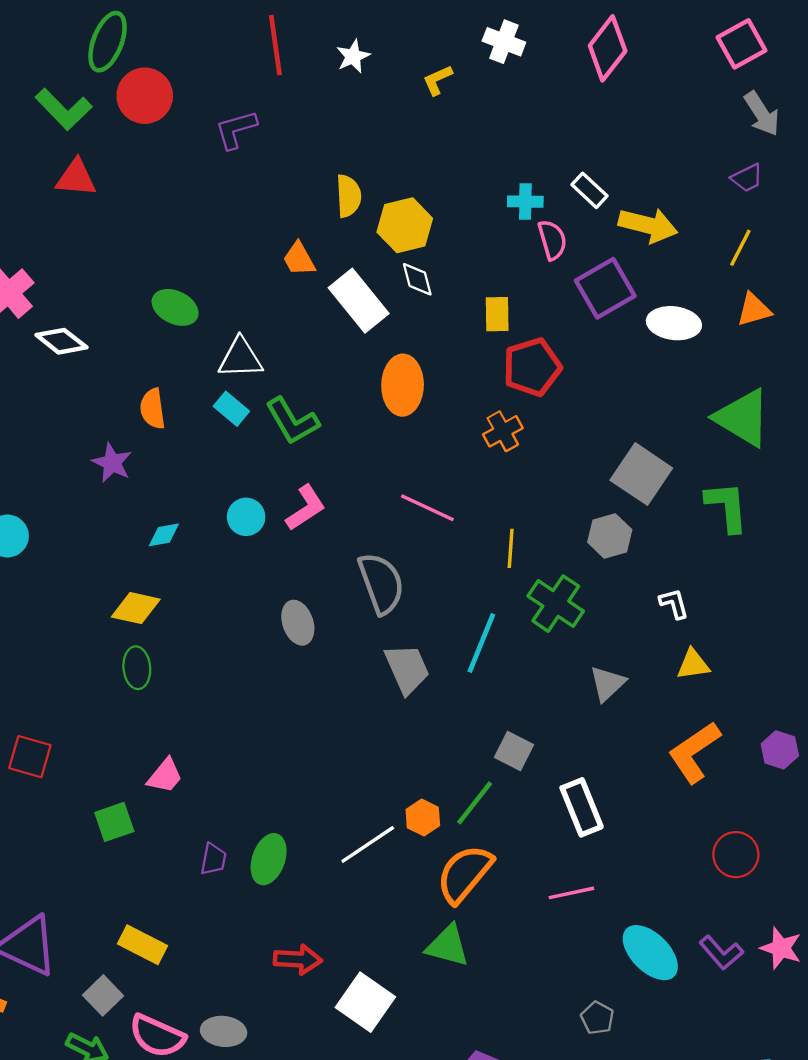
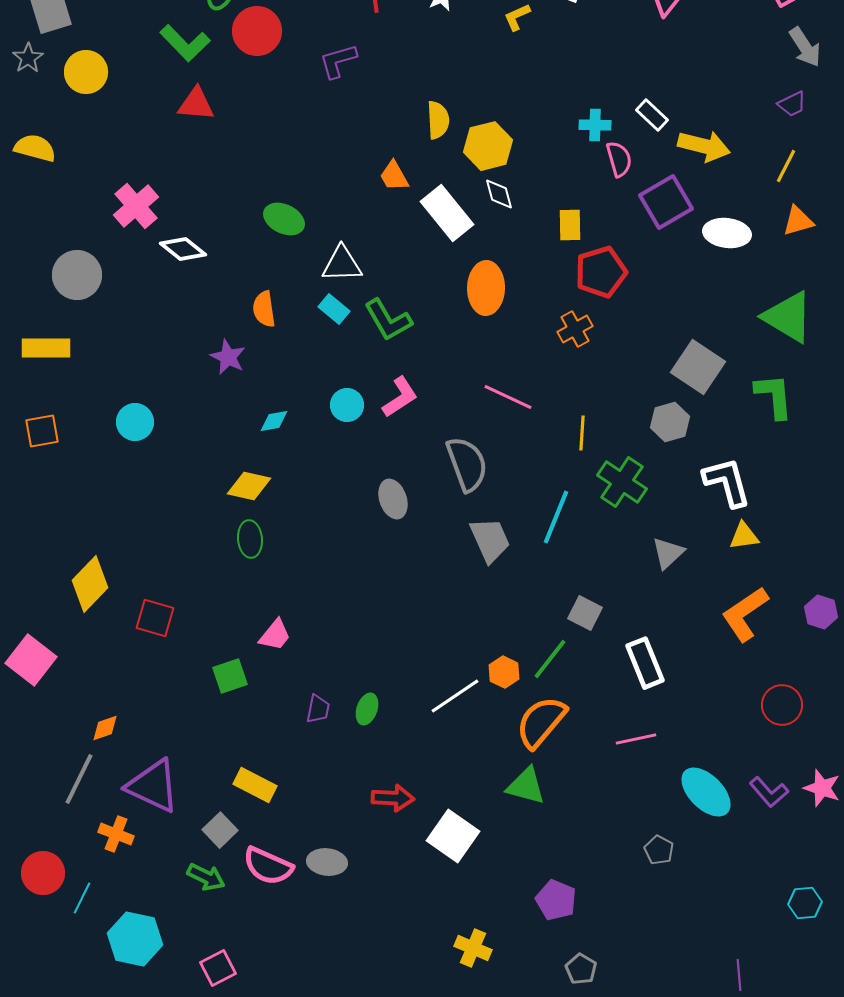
white L-shape: (674, 604) -> (727, 482), size x1.8
green ellipse: (269, 859) -> (367, 709), size x0.7

